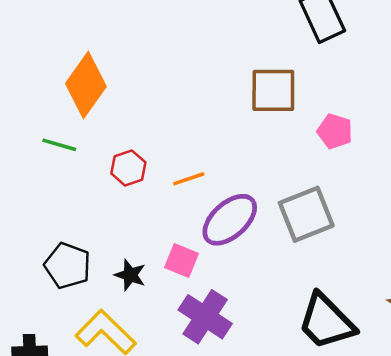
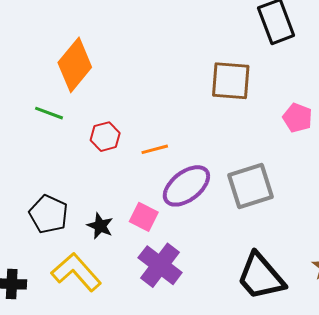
pink pentagon: (335, 131) -> (297, 118), moved

